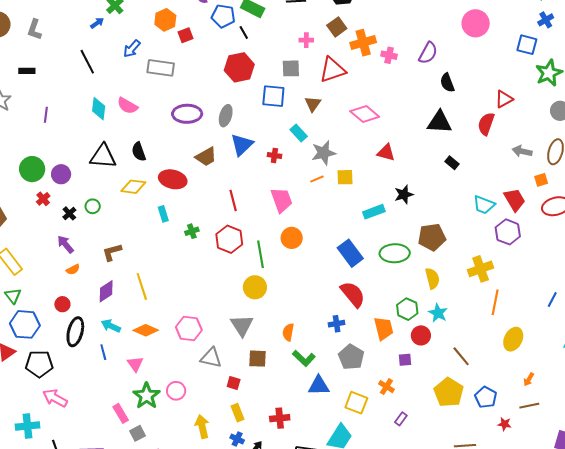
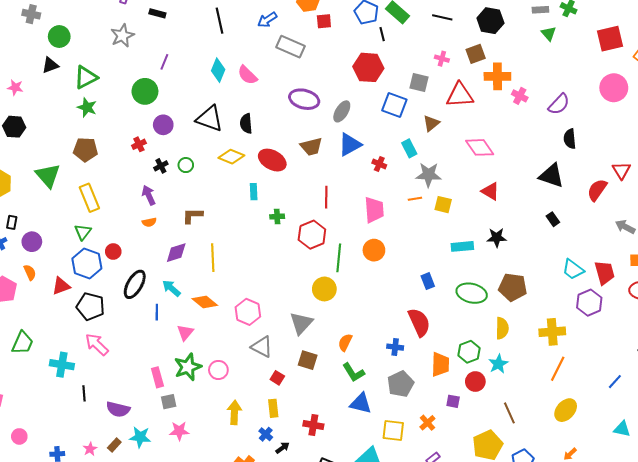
red triangle: (504, 99) -> (621, 170), turned -48
green circle: (32, 169) -> (145, 91), moved
blue rectangle: (350, 253) -> (428, 281), size x0.6
red circle: (62, 304) -> (113, 252), moved
yellow square: (356, 403) -> (393, 431), turned -30

